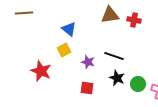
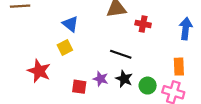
red cross: (134, 20) -> (143, 24), moved
purple star: (88, 62) -> (101, 79), moved
red square: (87, 88) -> (79, 87), moved

